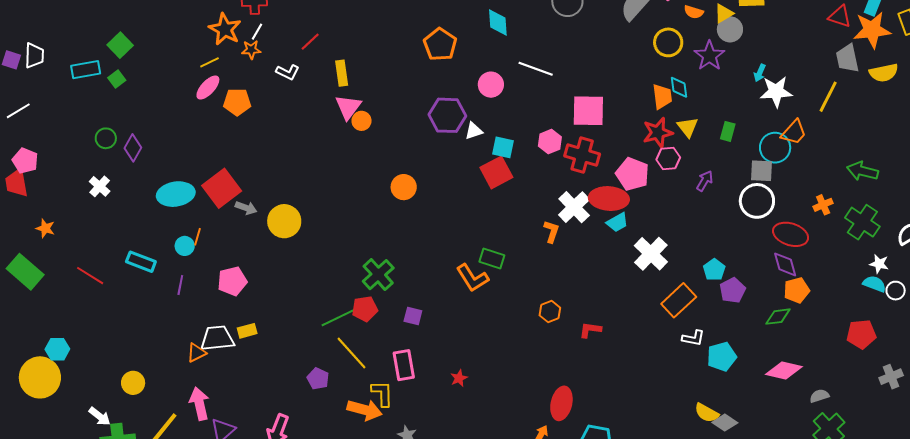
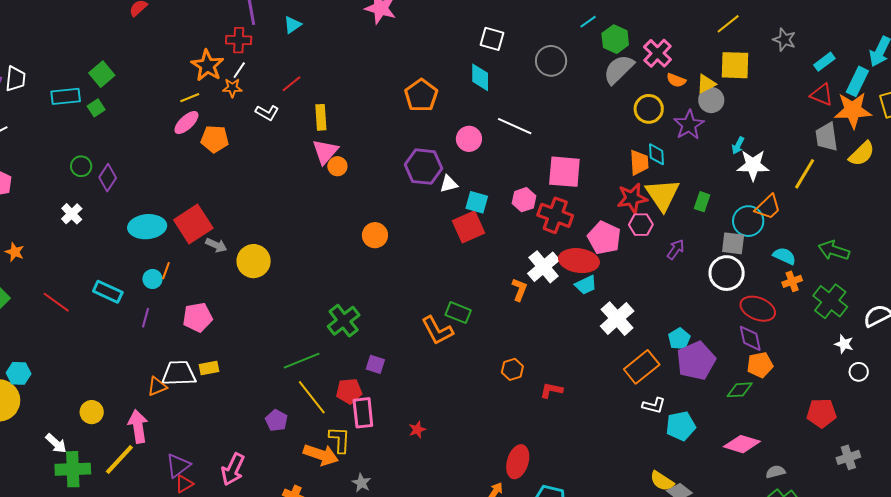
yellow semicircle: (884, 73) -> (862, 154), turned -36
yellow triangle: (688, 127) -> (662, 195), size x1.6
cyan semicircle: (874, 284) -> (784, 256), moved
purple pentagon: (733, 290) -> (696, 361), size x1.5
red pentagon: (365, 309) -> (349, 391), moved
pink arrow: (199, 404) -> (138, 426), moved

